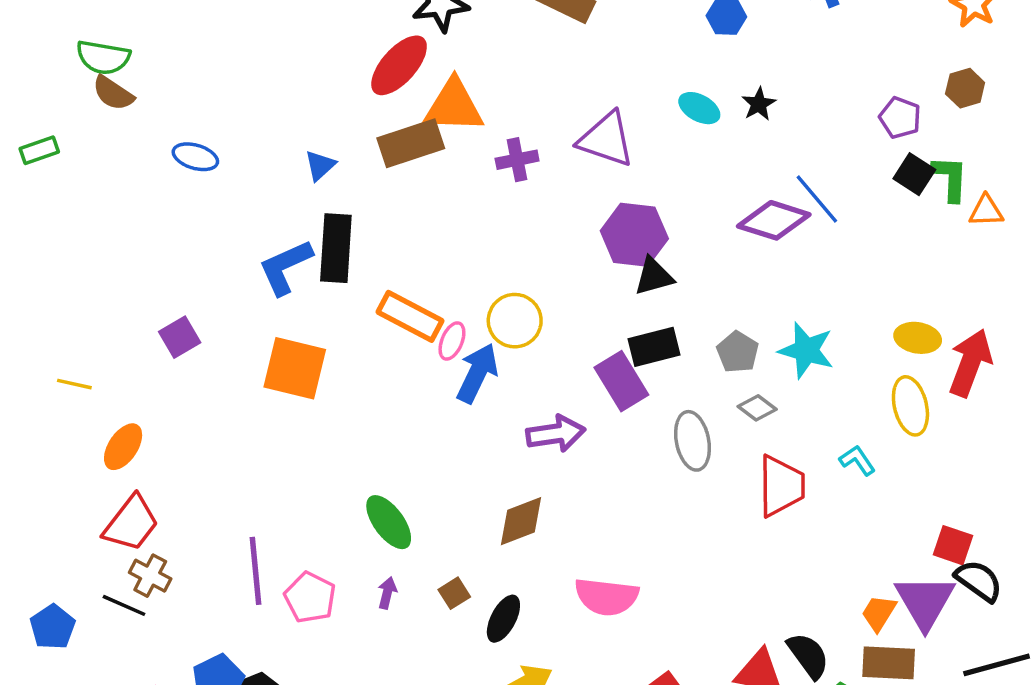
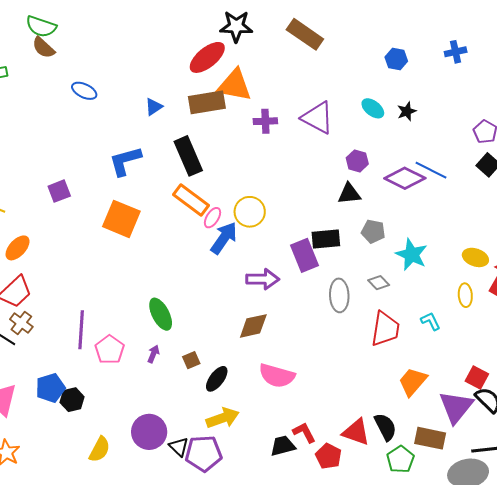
blue line: (817, 199) -> (431, 170), turned -32
purple hexagon: (634, 235) -> (357, 161), moved, size x0.6
black rectangle: (336, 248) -> (188, 156), moved, turned -36
black triangle: (654, 276) -> (349, 194), moved
gray pentagon: (738, 352) -> (373, 231), moved, turned -30
yellow ellipse: (910, 406) -> (465, 295), size x0.7
brown diamond: (521, 521) -> (253, 326), moved
orange trapezoid: (879, 613) -> (413, 382), moved, size x1.4

